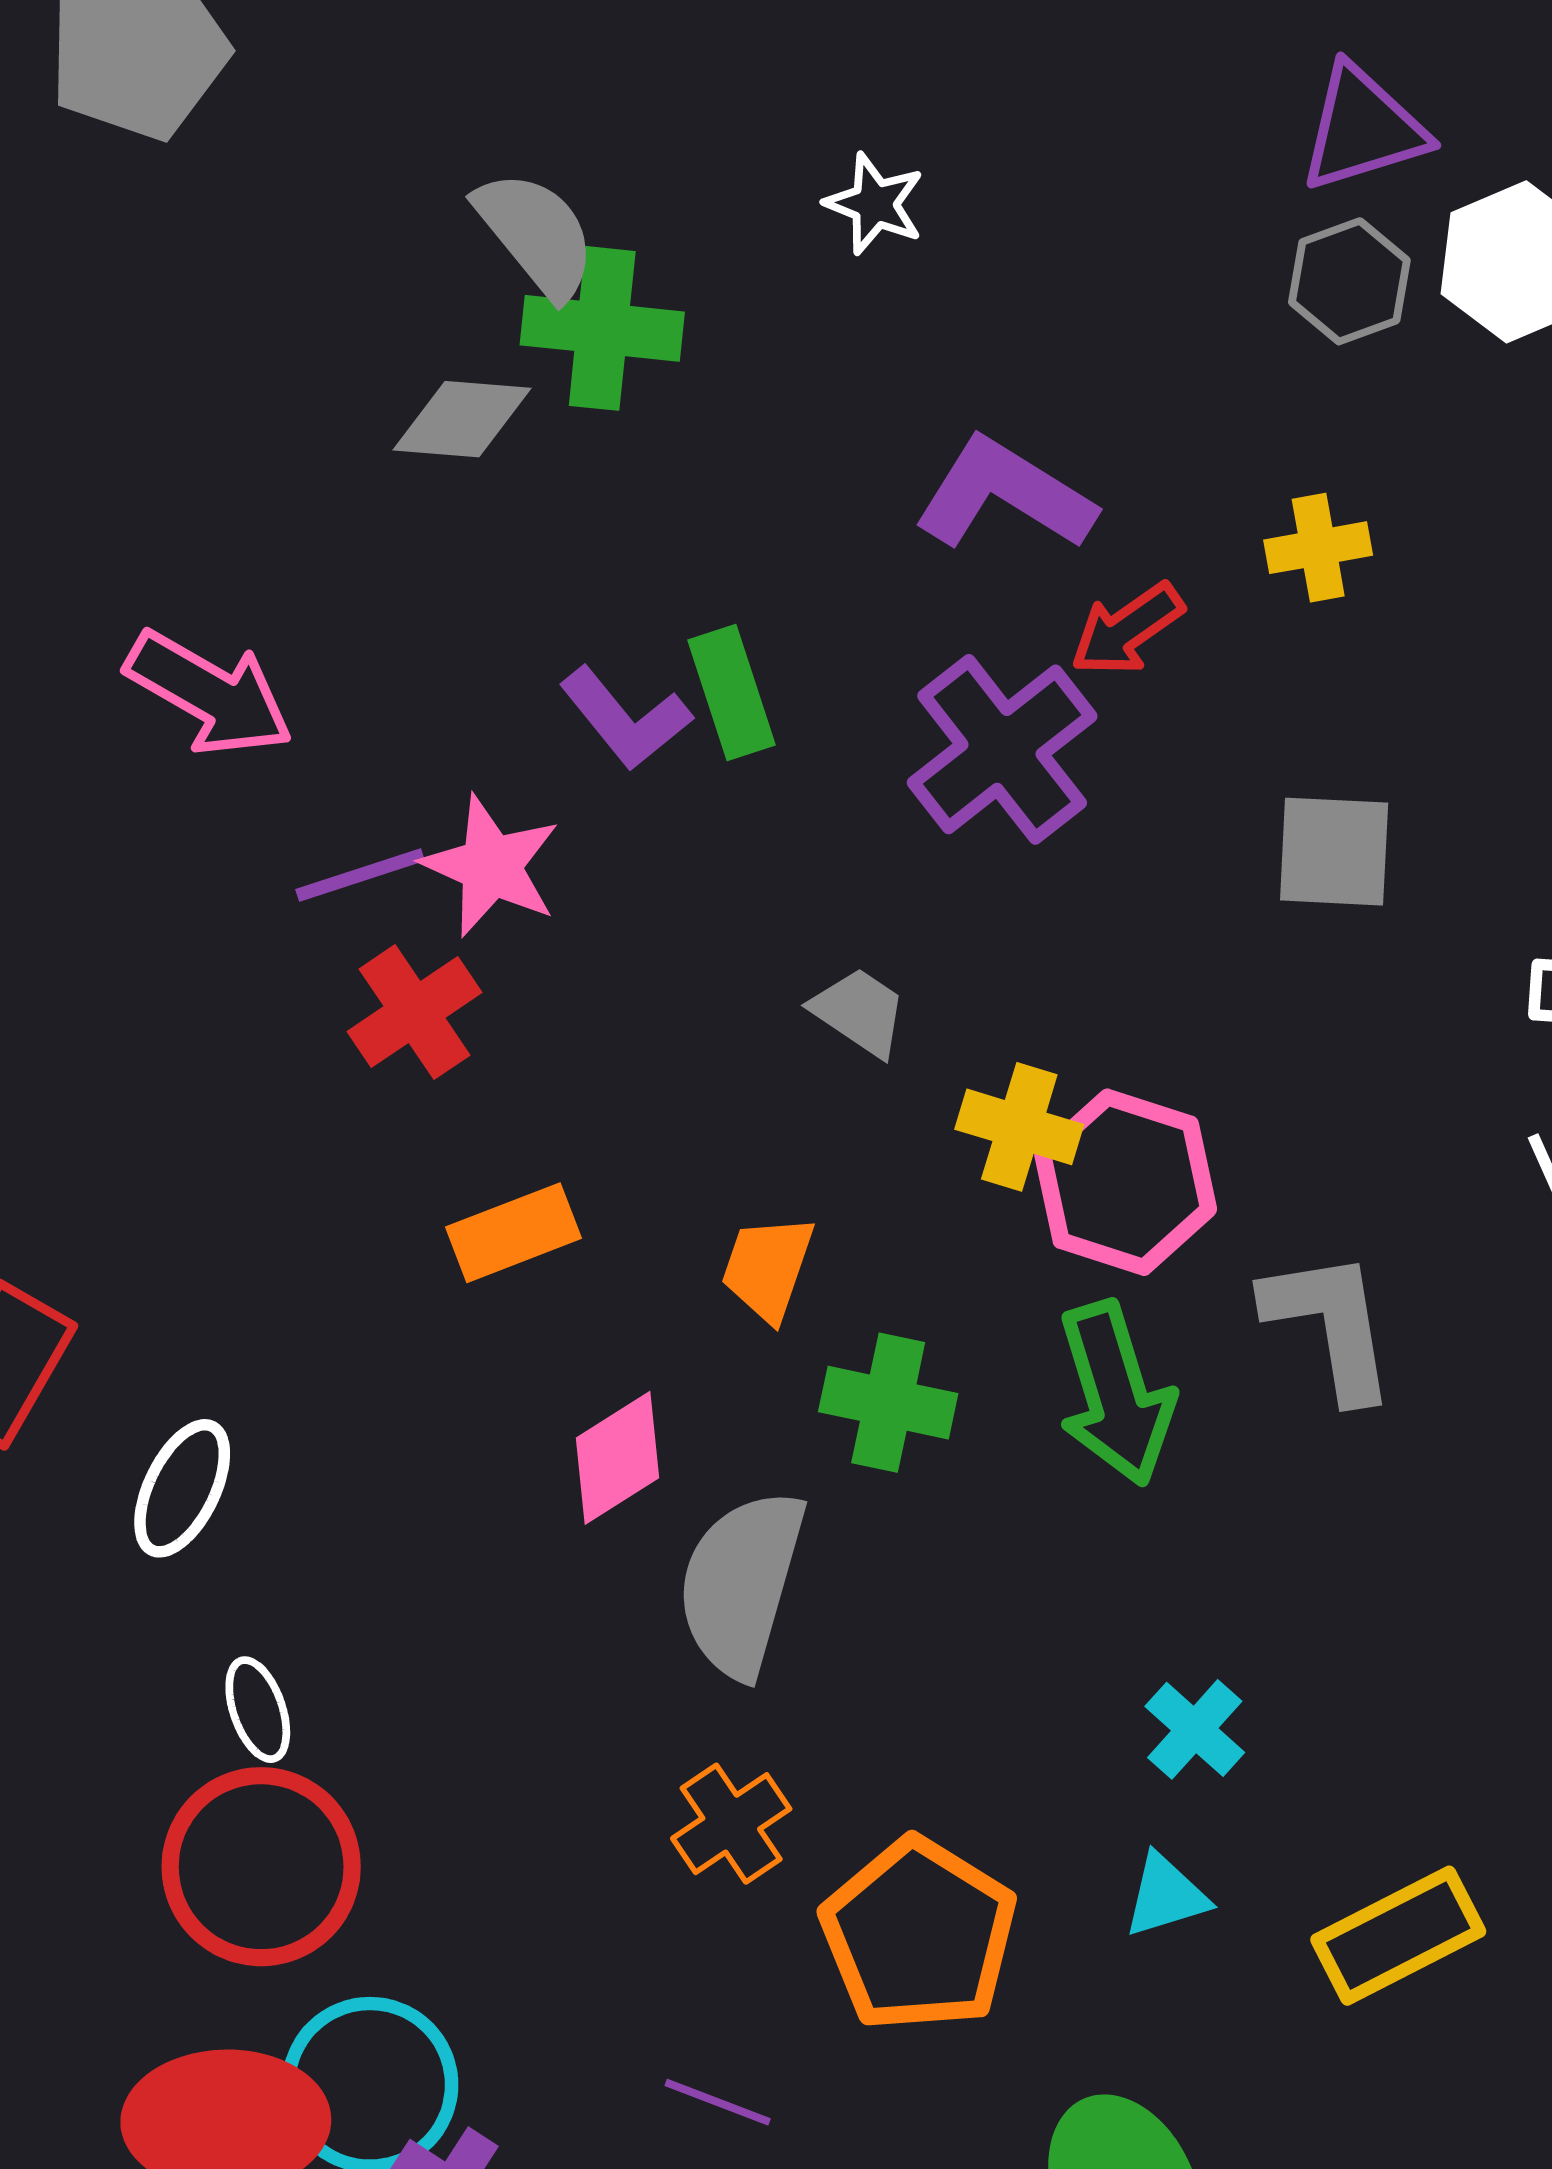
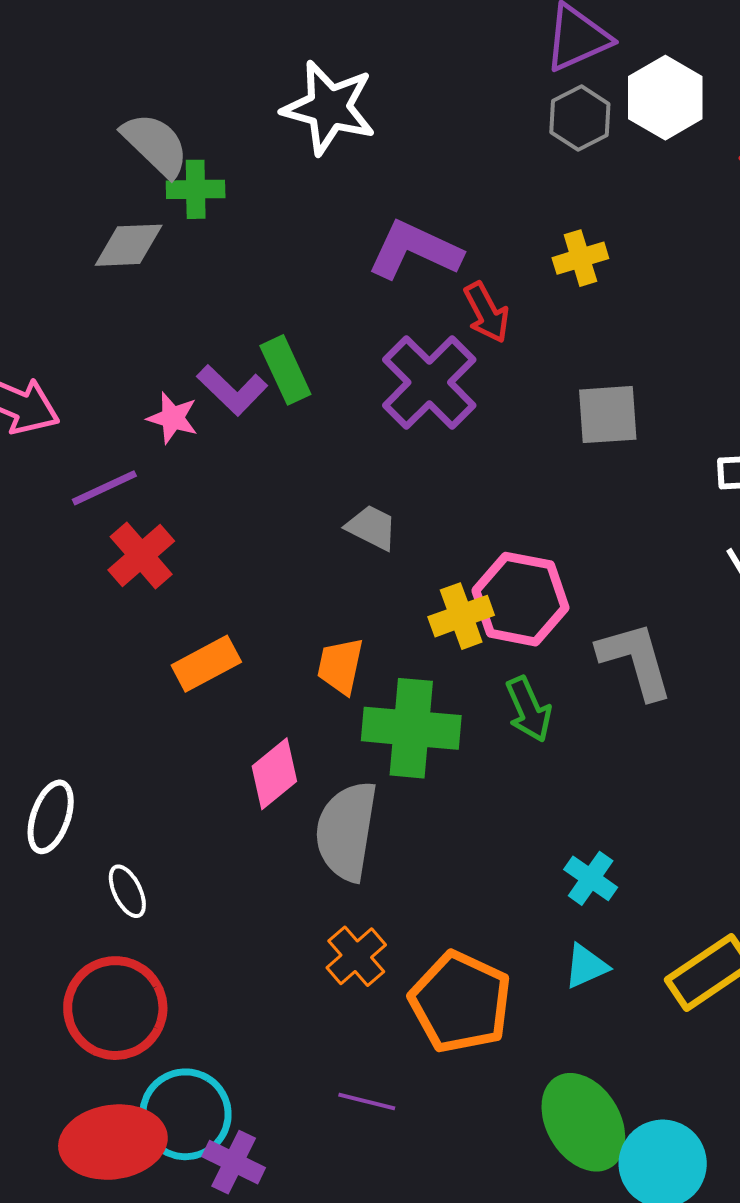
white star: (875, 204) -> (329, 108), size x1.8
green cross: (602, 328) -> (196, 189), size x0.7
red arrow: (1127, 629) -> (486, 312), turned -76
pink star: (491, 866) -> (173, 418), moved, size x0.7
yellow cross: (1019, 1127) -> (461, 616), moved, turned -30
green arrow: (1116, 1394) -> (529, 709), size x0.7
green cross: (888, 1403) -> (411, 728), size x1.4
white ellipse: (258, 1710) -> (127, 891), moved

